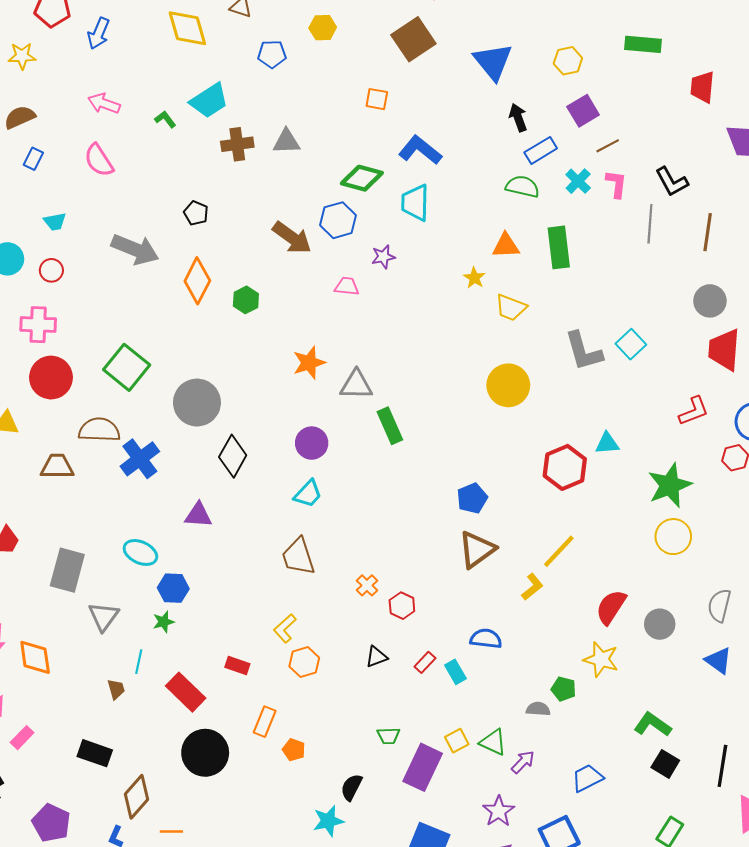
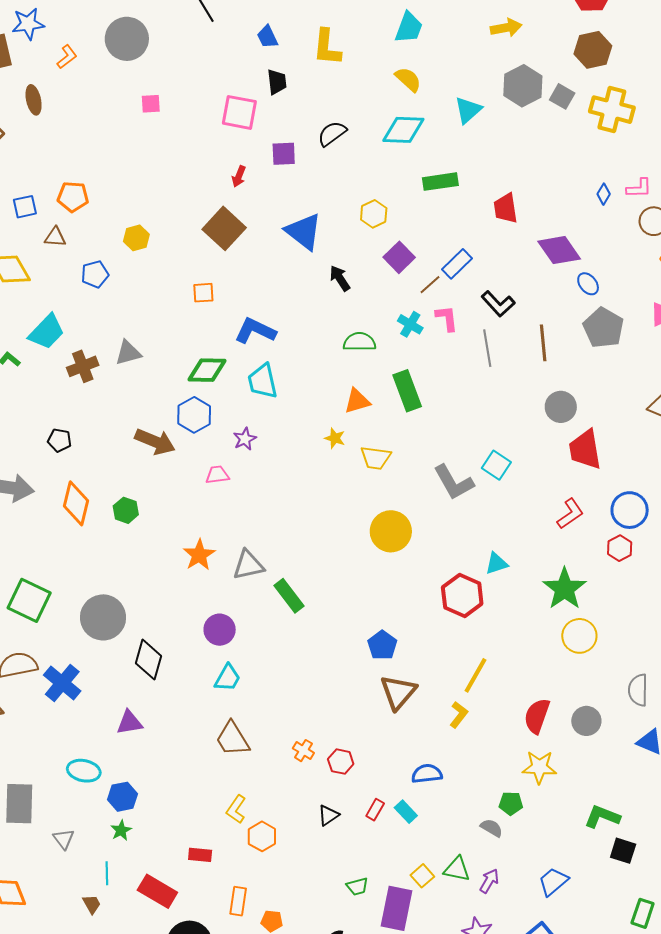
blue rectangle: (541, 150) -> (457, 264), moved
gray triangle: (104, 616) -> (64, 839), size x0.7
gray semicircle: (538, 709) -> (492, 828), turned 40

